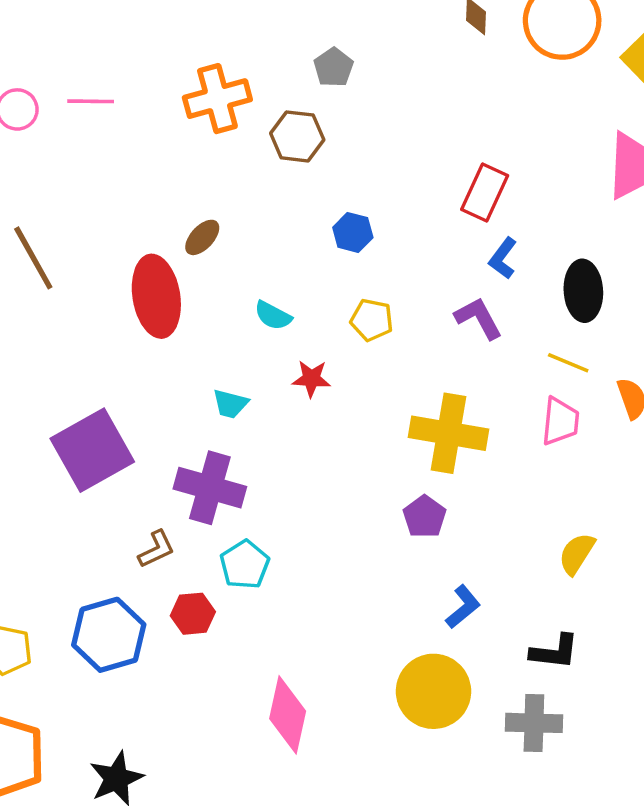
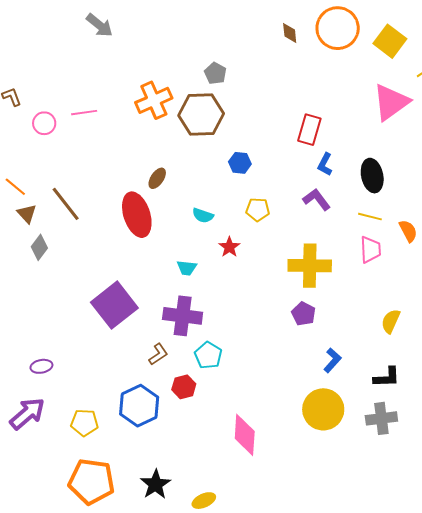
brown hexagon: (297, 136) -> (201, 115), size x1.5
red star: (311, 379) -> (229, 247), turned -30

